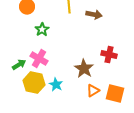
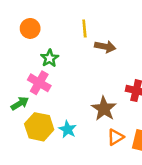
brown arrow: (94, 15) -> (105, 47), moved
pink cross: (39, 59) -> (39, 83), moved

